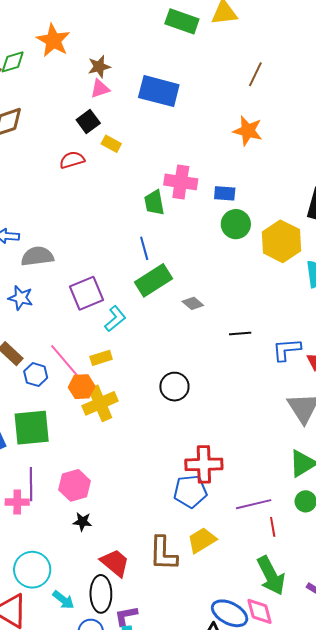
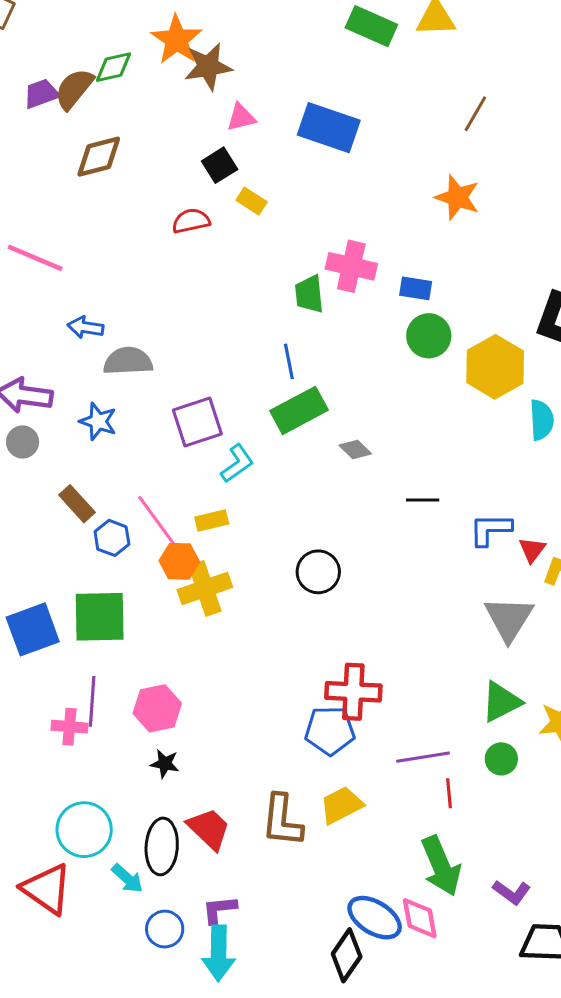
brown star: (99, 67) -> (208, 67), moved, size x1.4
black ellipse: (101, 594) -> (162, 846), moved

